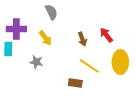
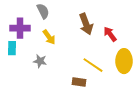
gray semicircle: (51, 12) -> (43, 11), moved
brown arrow: (82, 39) -> (86, 24), moved, size x1.5

